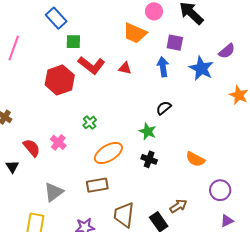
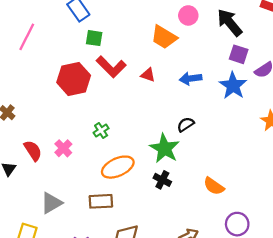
purple square: (175, 43) -> (239, 54), moved
blue arrow: (163, 67) -> (191, 79), turned -96
green star: (148, 131) -> (165, 148), size x1.5

